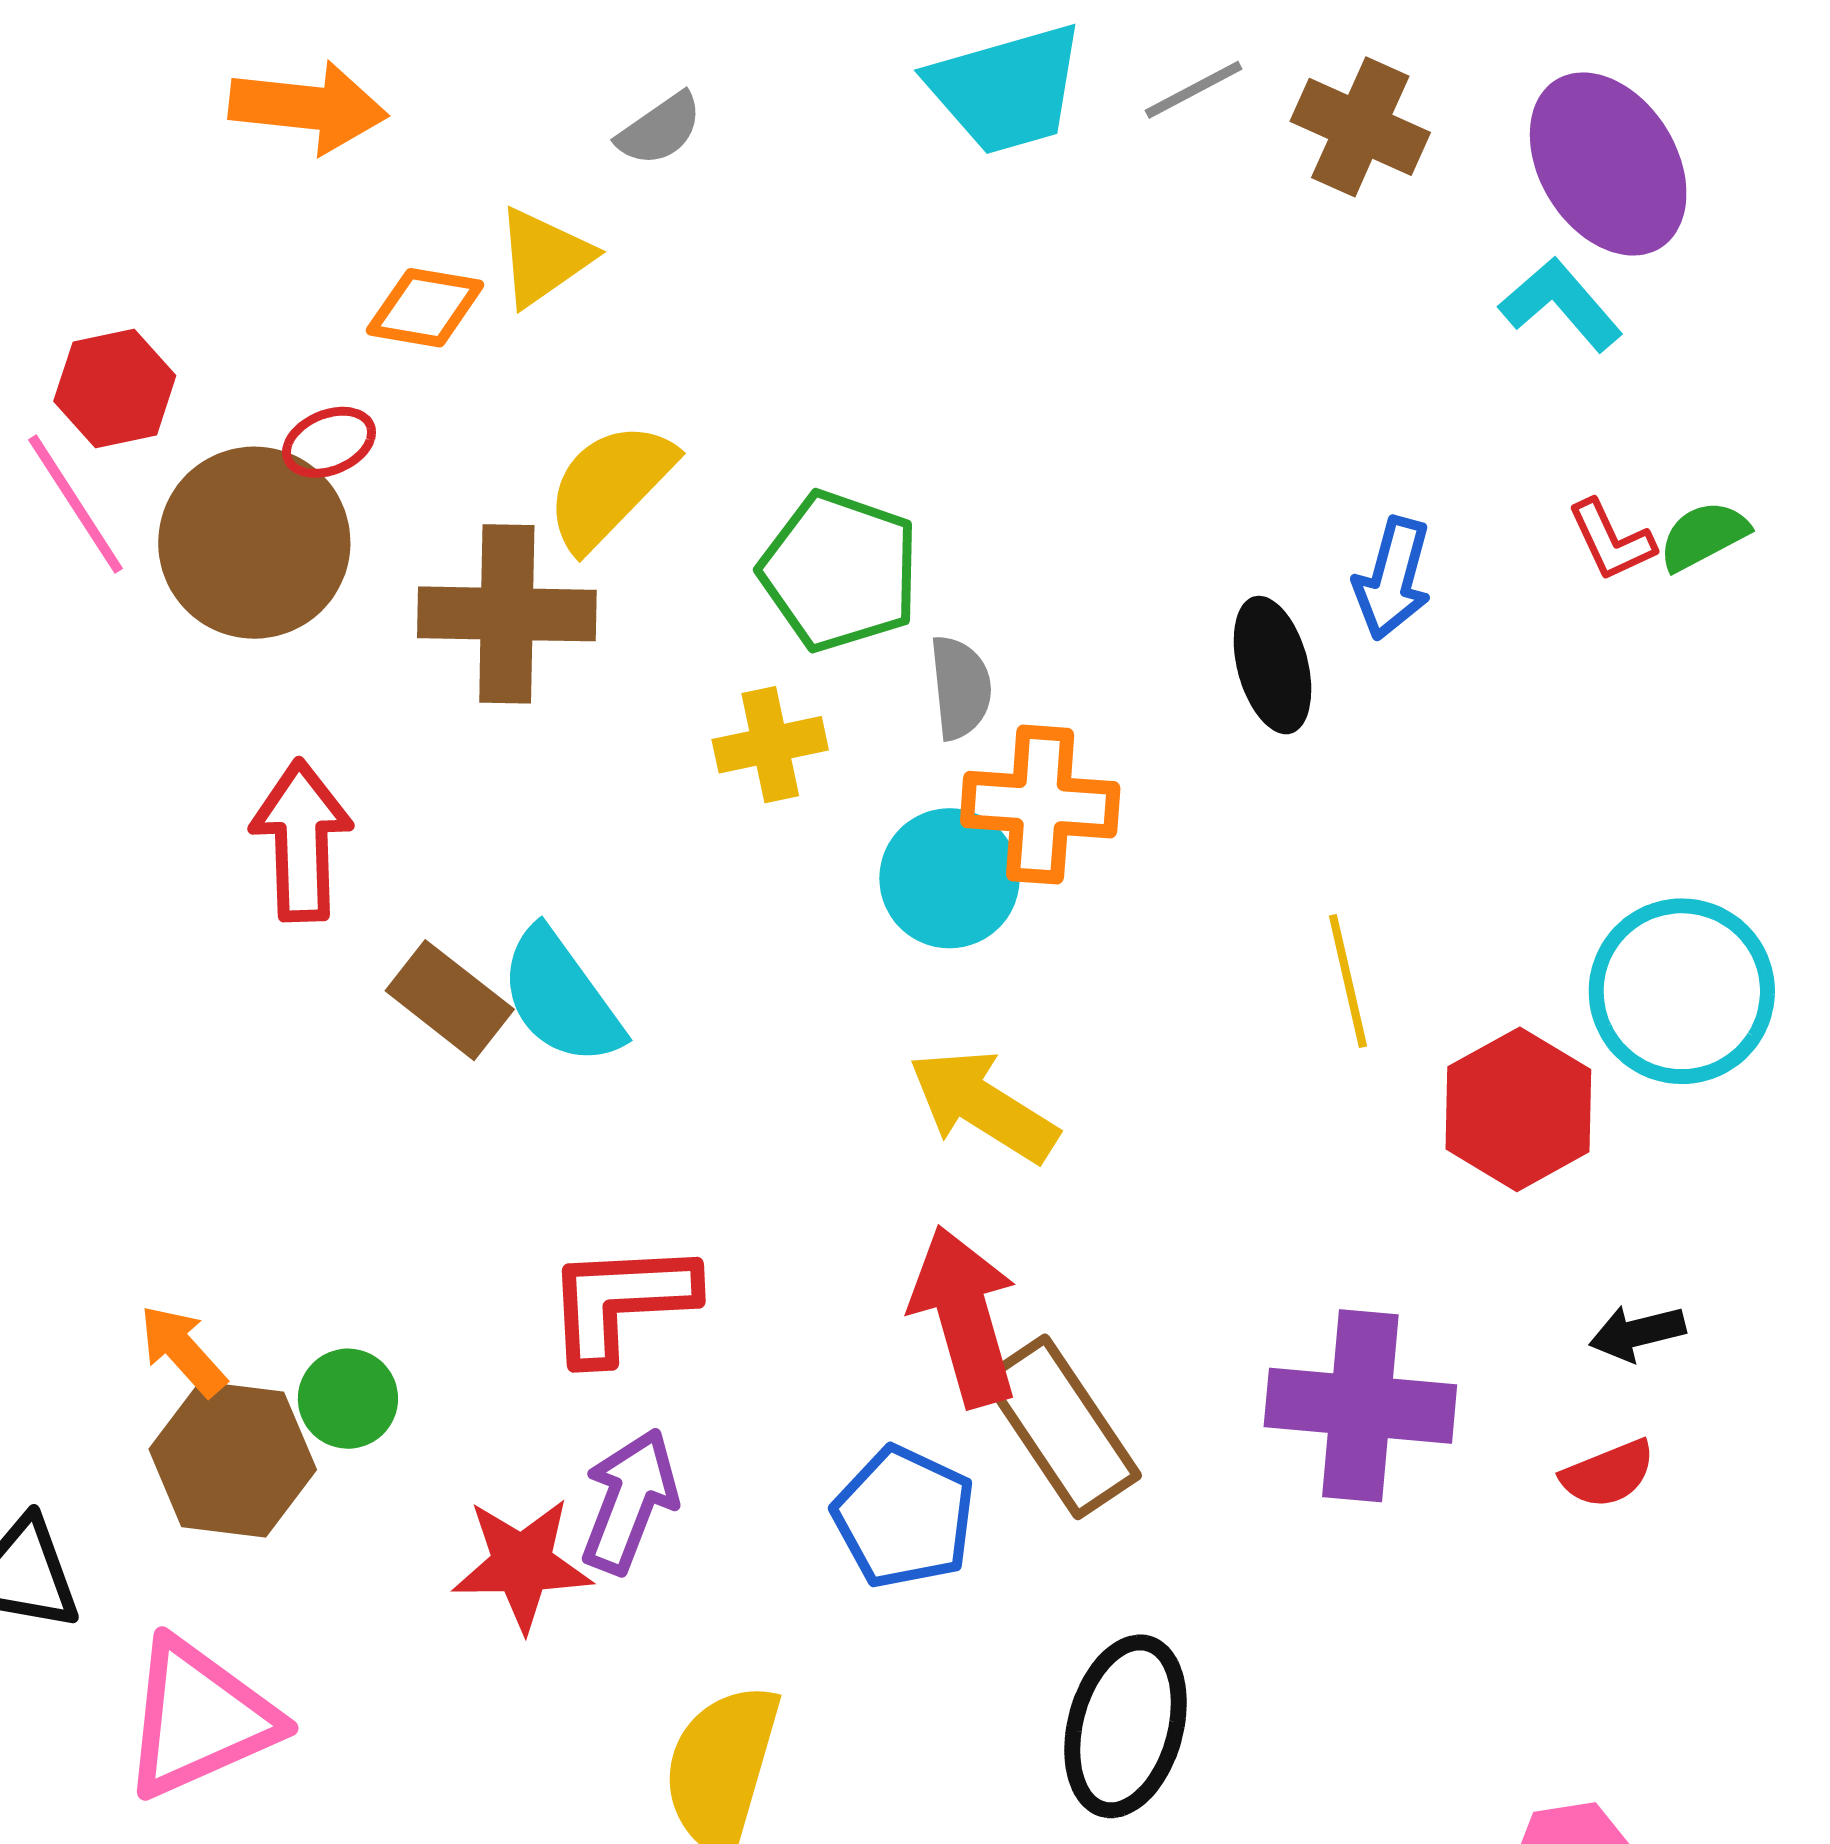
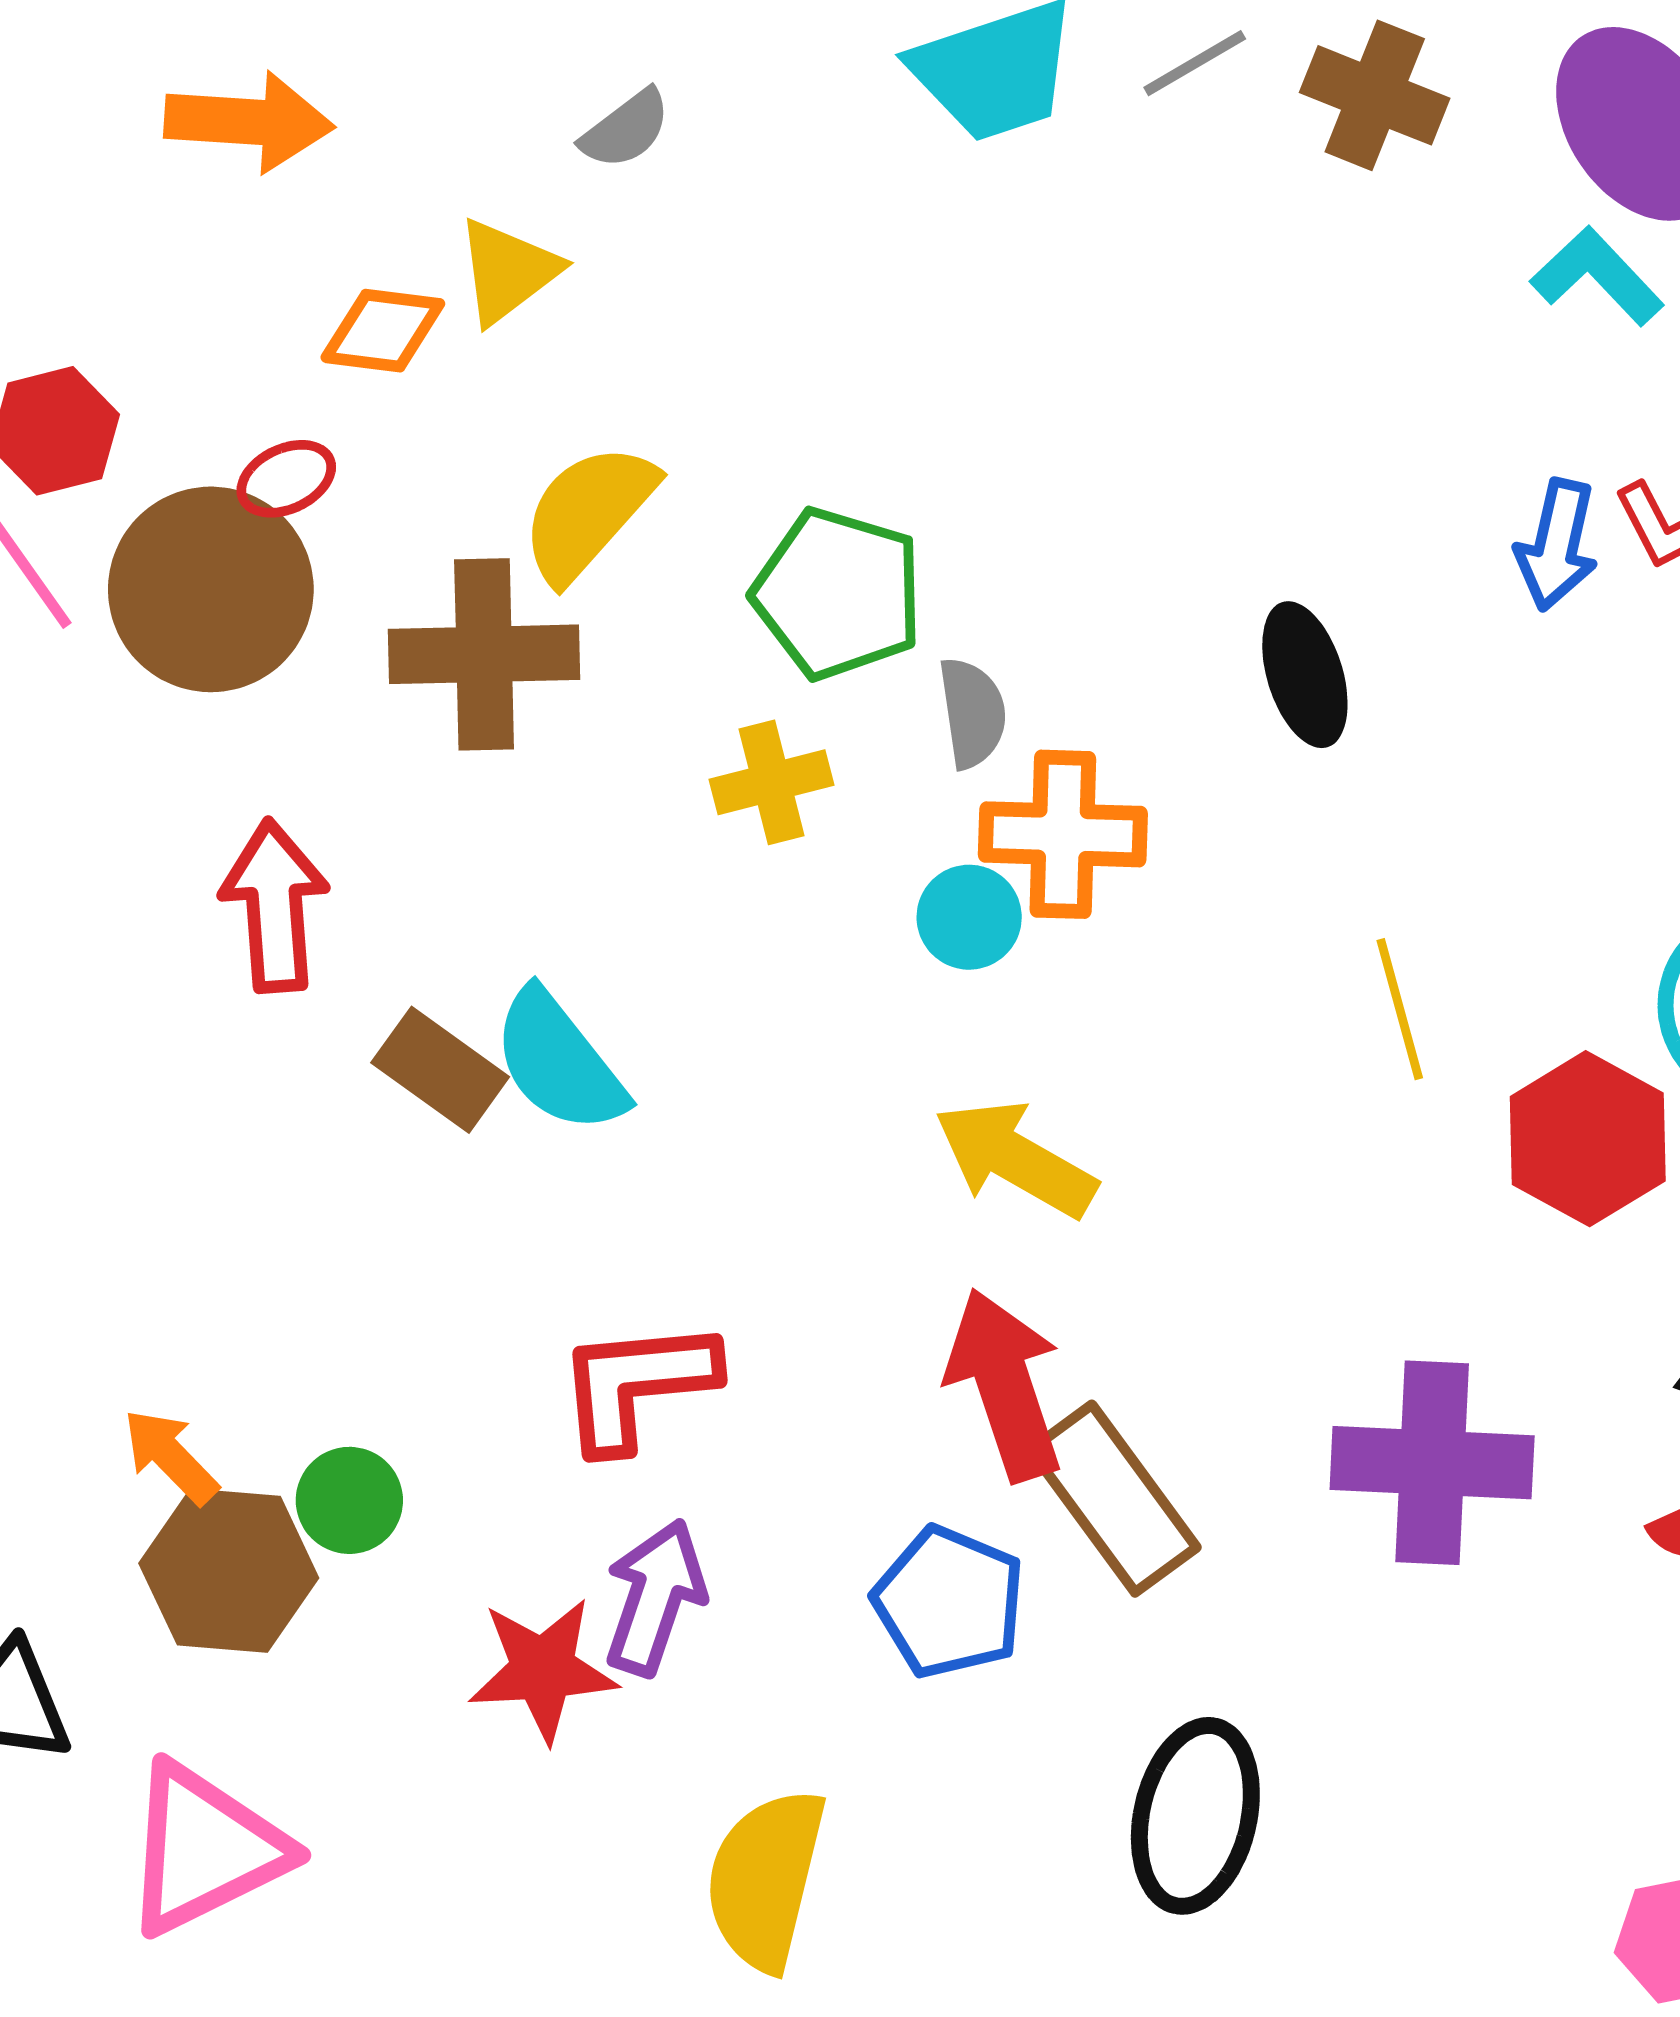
blue arrow: (1393, 578) -> (1557, 545), moved
cyan circle: (949, 878) -> (969, 917), size x0.7

